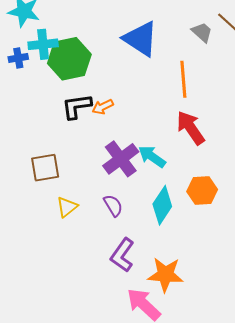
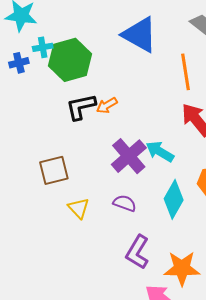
cyan cross: (43, 44) -> (43, 47), size x0.7
purple semicircle: (113, 206) -> (125, 203), turned -35
yellow triangle: (67, 207) -> (79, 208), turned -30

